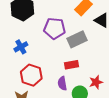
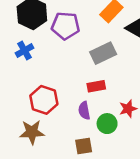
purple pentagon: (55, 28) -> (66, 26), moved
blue cross: (21, 47) -> (24, 50), moved

